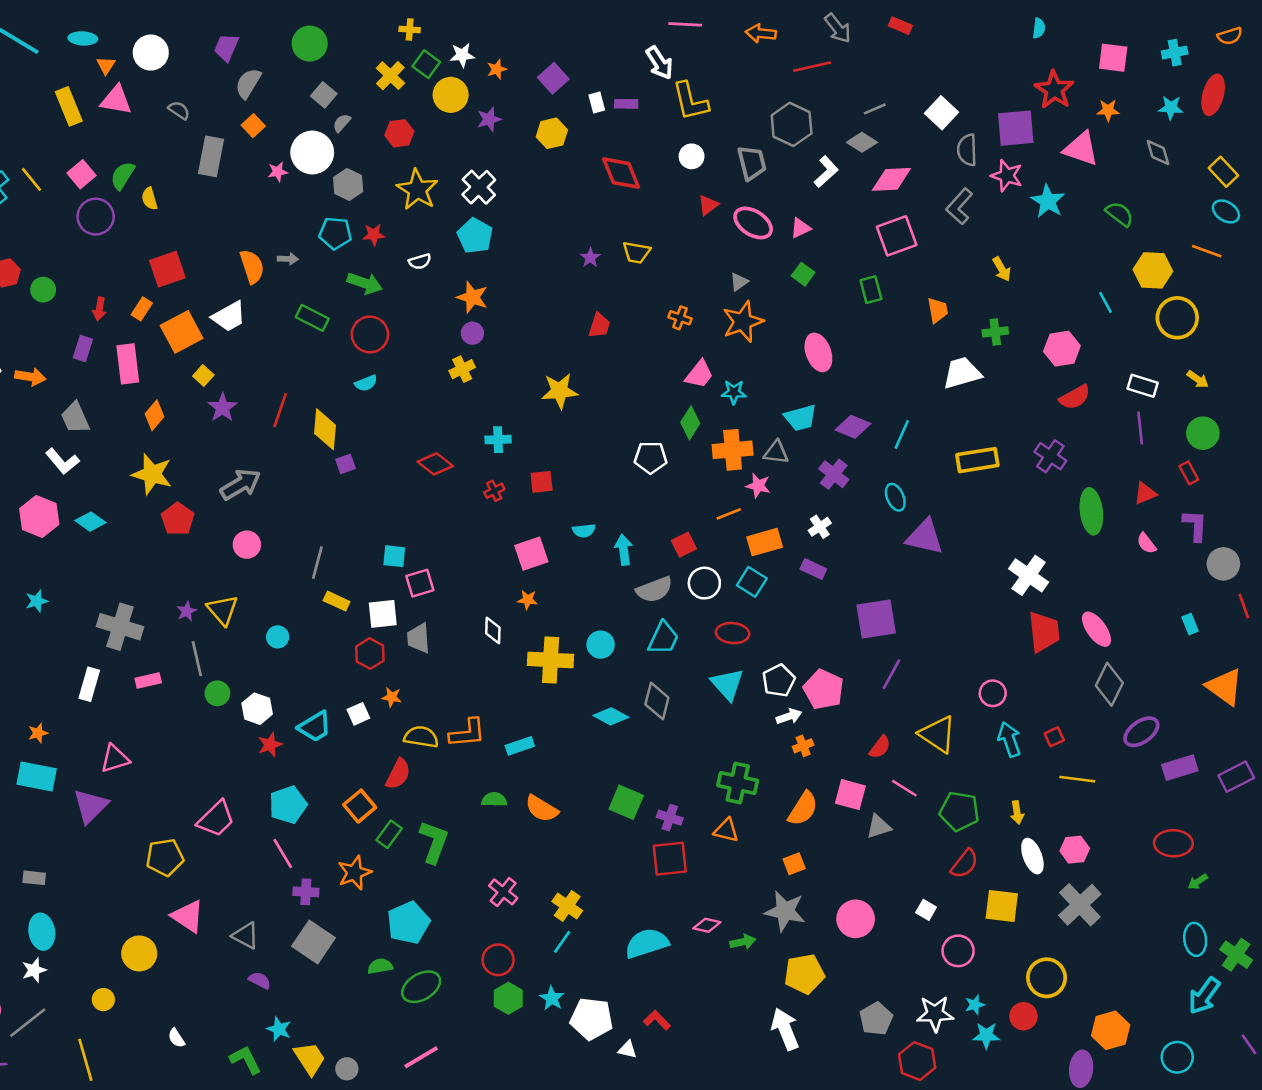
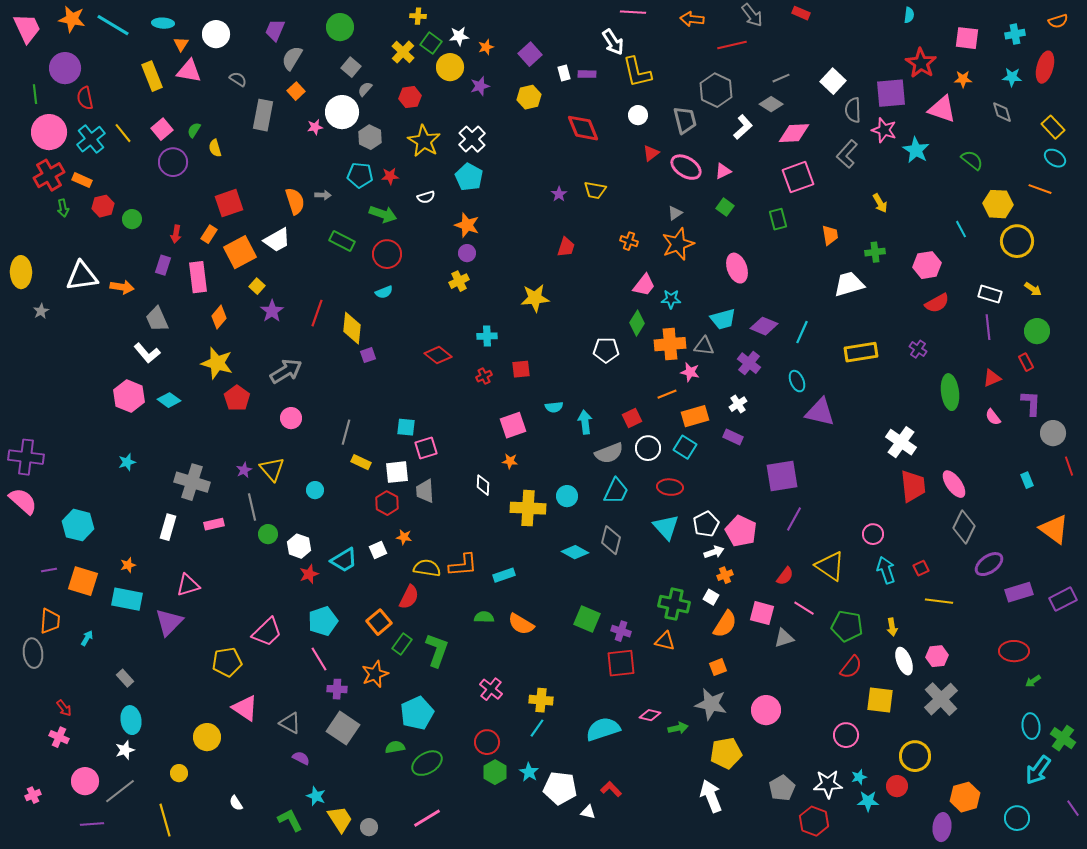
green semicircle: (123, 176) -> (194, 130), size x0.7
purple cross: (1050, 456) -> (918, 349), size x0.7
gray rectangle: (34, 878) -> (125, 678), turned 42
yellow cross: (567, 906) -> (541, 700), turned -30
white square: (926, 910) -> (711, 597), moved

